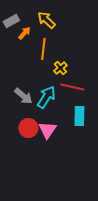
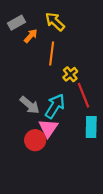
red line: (72, 87) -> (83, 95), turned 55
pink triangle: (47, 130) -> (48, 128), moved

